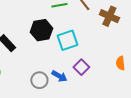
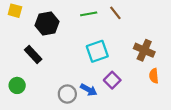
brown cross: (109, 16) -> (144, 50), moved
black hexagon: (41, 30) -> (47, 24), moved

